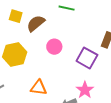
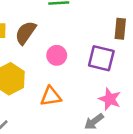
orange triangle: (39, 88) -> (51, 96), moved

